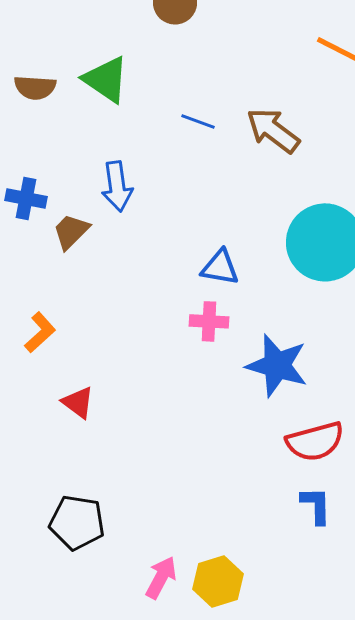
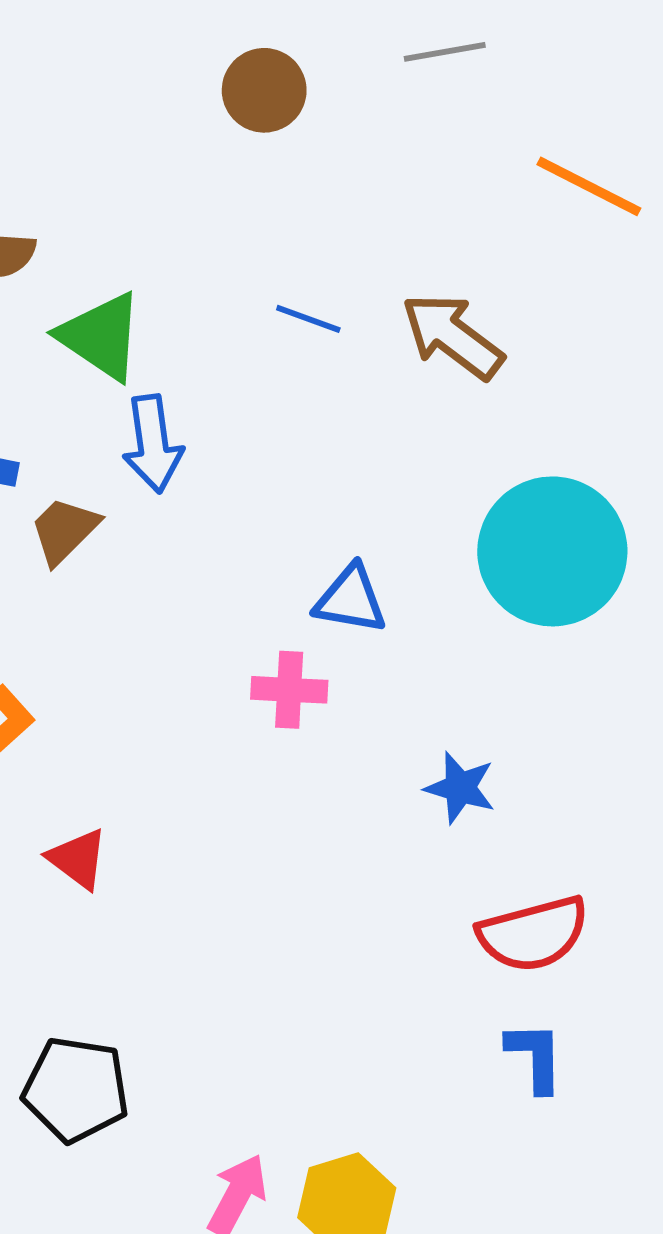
green triangle: (106, 79) -> (101, 336), moved
pink cross: (209, 321) -> (289, 690), moved
blue star: (277, 365) -> (460, 788), size x0.6

